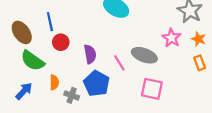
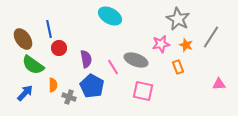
pink star: (171, 38) -> (161, 44), turned 30
orange rectangle: (200, 63) -> (178, 67), moved

